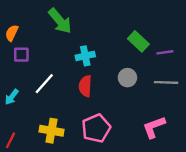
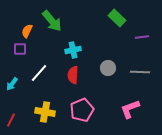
orange semicircle: (12, 33) -> (27, 31), moved
green rectangle: (138, 41) -> (117, 18), moved
purple line: (165, 52) -> (142, 37), moved

